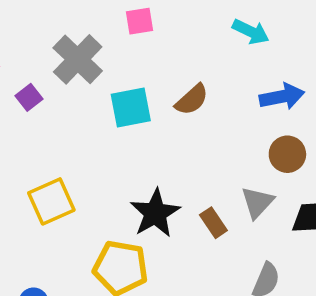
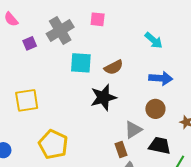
black star: (155, 213) -> (103, 97), moved
brown rectangle: (213, 223) -> (121, 150), moved

